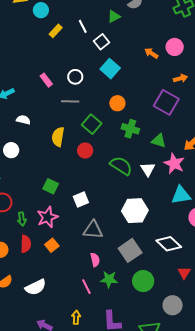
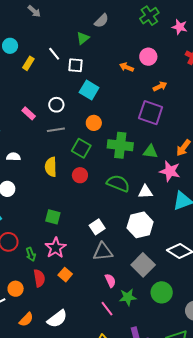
white square: (101, 42) -> (75, 65), turned -35
orange circle: (117, 103) -> (94, 123), moved
green cross: (130, 129) -> (120, 145), size x1.4
white triangle: (148, 169) -> (145, 192), moved, turned -49
white square: (81, 199) -> (97, 227), moved

